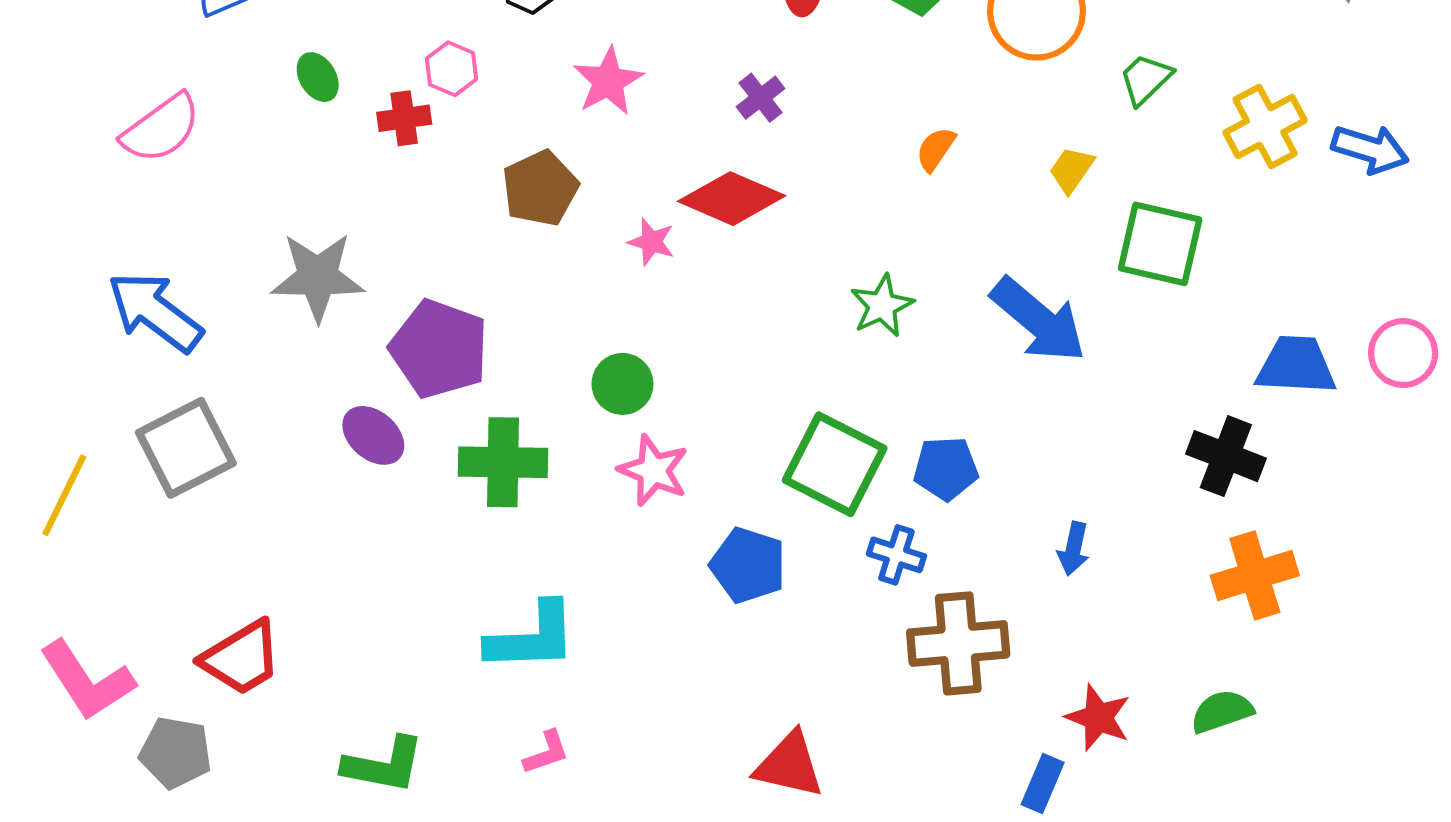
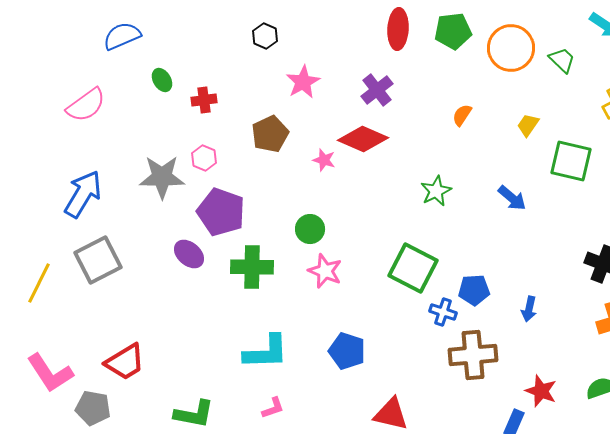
pink hexagon: (452, 69) -> (204, 158), moved
green trapezoid: (1146, 79) -> (562, 60), moved, turned 88
purple cross: (760, 98) -> (377, 90), size x1.4
blue arrow: (155, 312) -> (83, 194), turned 84
blue arrow: (1039, 320) -> (512, 198), size x0.6
blue pentagon: (946, 468) -> (474, 290), moved
blue pentagon: (748, 565) -> (347, 351), moved

